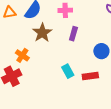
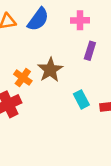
brown star: (42, 33) -> (50, 70), moved

